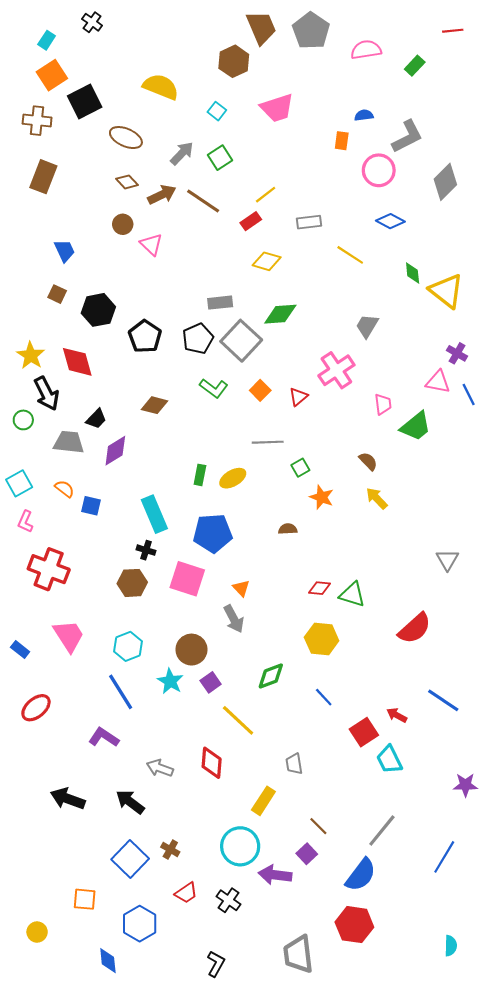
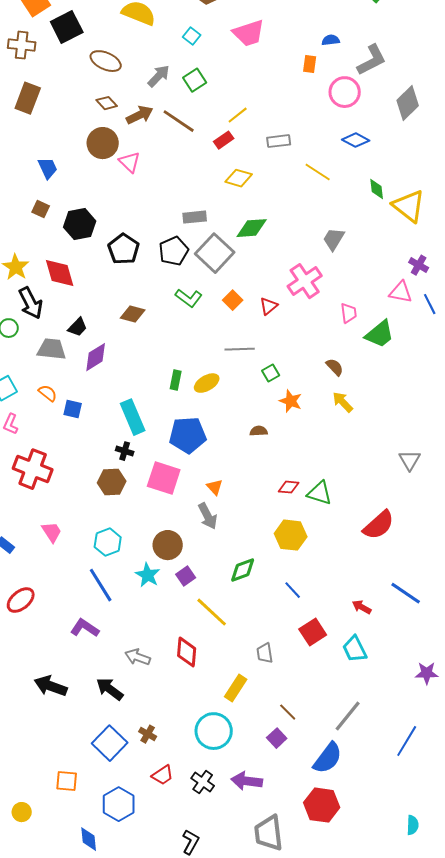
brown circle: (123, 224) -> (103, 143), size x1.6
pink trapezoid: (69, 636) -> (52, 532), size x0.7
red square: (364, 732) -> (313, 632), moved
purple arrow: (275, 875) -> (247, 781), moved

